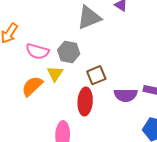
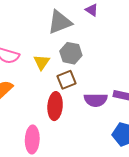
gray hexagon: (69, 52) -> (71, 53), moved
yellow triangle: (55, 74) -> (42, 62), moved

